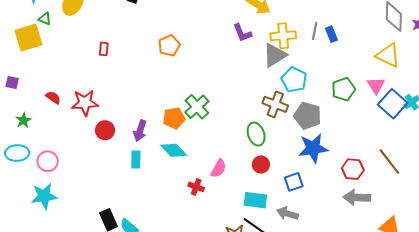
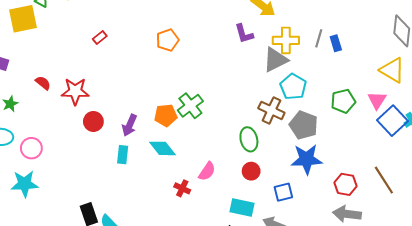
red rectangle: (104, 49) -> (100, 38), turned 40

